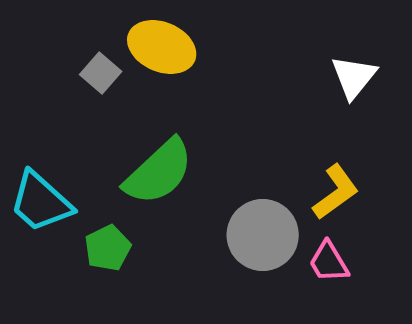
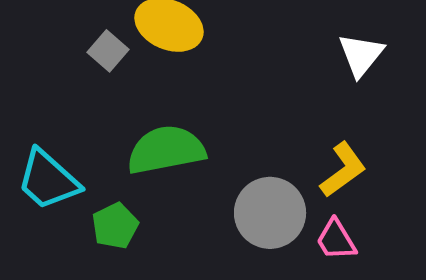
green semicircle: (159, 172) -> (166, 150), turned -148

